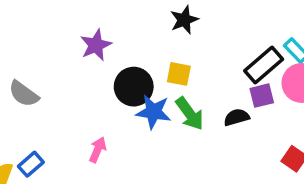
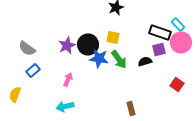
purple star: (96, 45) -> (67, 45), moved
black rectangle: (264, 65) -> (160, 32), turned 60
blue rectangle: (31, 164) -> (33, 70), moved

